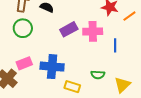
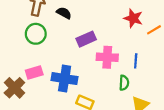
pink cross: (93, 31) -> (107, 57), moved
green semicircle: (98, 75) -> (124, 83), moved, turned -96

